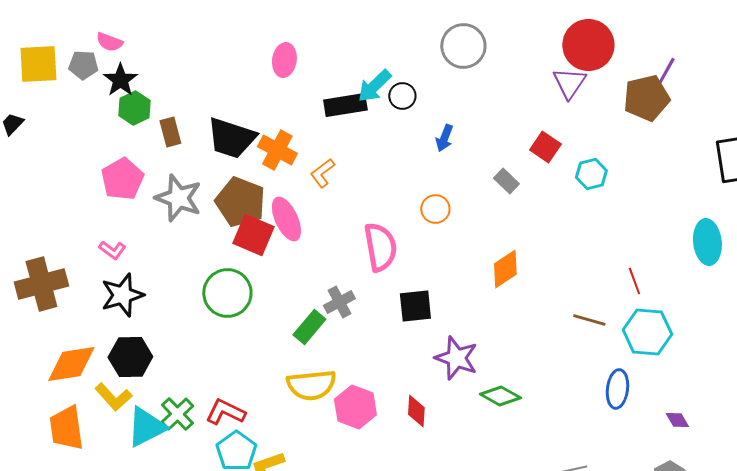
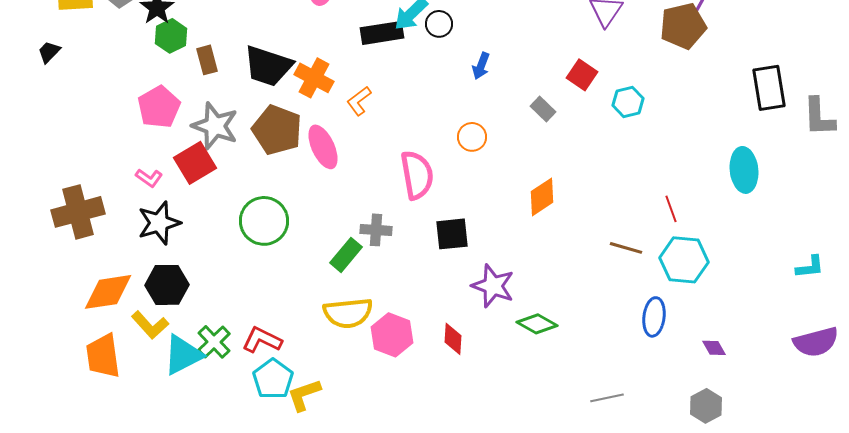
red square: (253, 235) -> (195, 163), moved, turned 36
gray cross: (339, 302) -> (376, 230), turned 32

